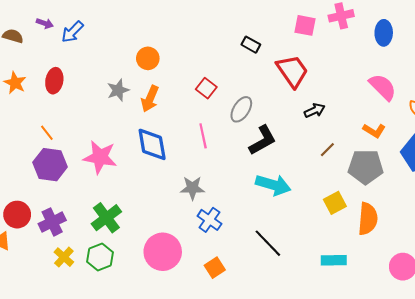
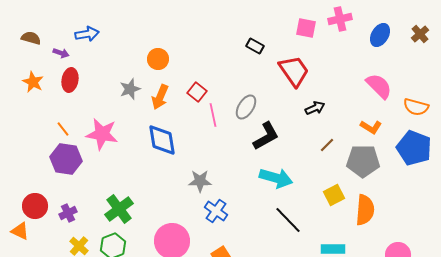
purple arrow: (45, 23) -> (61, 53), moved
blue arrow: (72, 32) -> (87, 34), turned -145
blue ellipse: (384, 33) -> (380, 35), turned 30
red square: (206, 88) -> (197, 92), moved
pink line: (203, 136) -> (213, 115), moved
pink star: (100, 157) -> (102, 134), moved
purple cross: (52, 222) -> (68, 213), size x0.7
black line: (268, 243) -> (288, 220), moved

